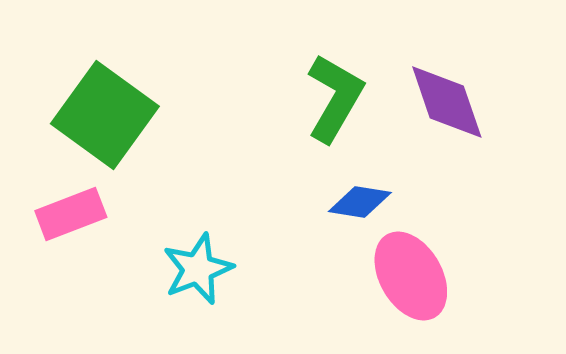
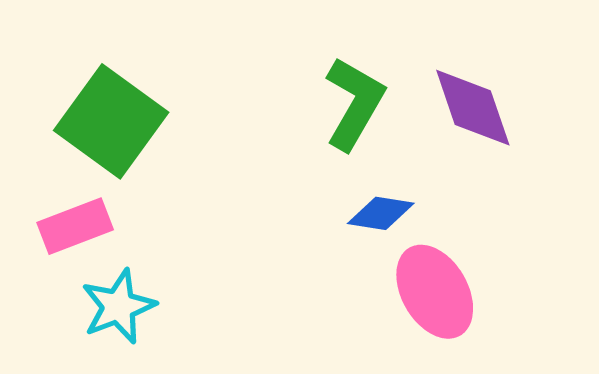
cyan star: (198, 269) -> (118, 307), moved

